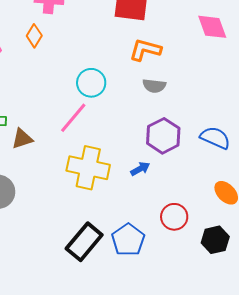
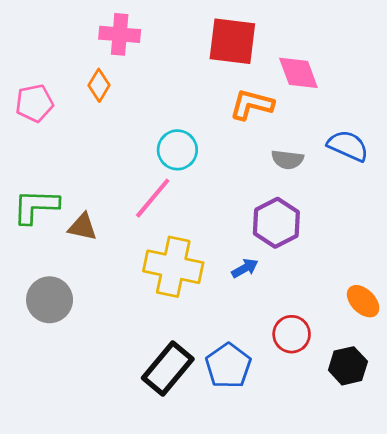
pink diamond: (212, 27) -> (298, 73), moved
gray semicircle: (154, 86) -> (287, 160), moved
blue semicircle: (215, 138) -> (348, 146), moved
brown triangle: (22, 139) -> (83, 227), turned 30

